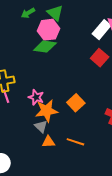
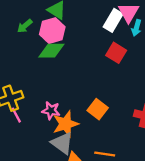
green arrow: (28, 13) -> (25, 26), moved
gray triangle: (41, 126) -> (62, 143), size x1.5

